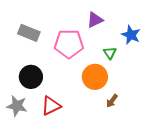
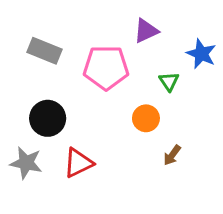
orange circle: (95, 77) -> (146, 118), size x0.7

